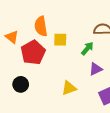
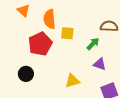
orange triangle: (12, 37) -> (24, 11), moved
purple triangle: (96, 69) -> (100, 64), turned 40

